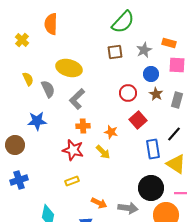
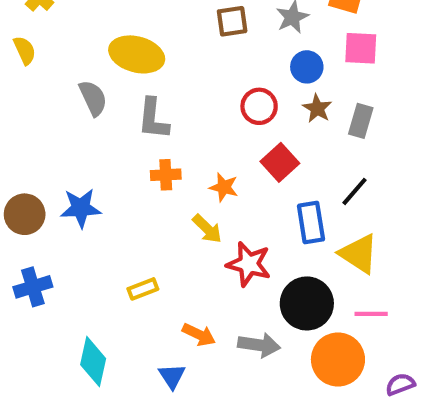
yellow semicircle: (28, 79) -> (25, 50), moved
gray L-shape: (77, 99) -> (153, 119), turned -40
blue star: (37, 121) -> (81, 208), moved
red star: (73, 150) -> (249, 264), moved

